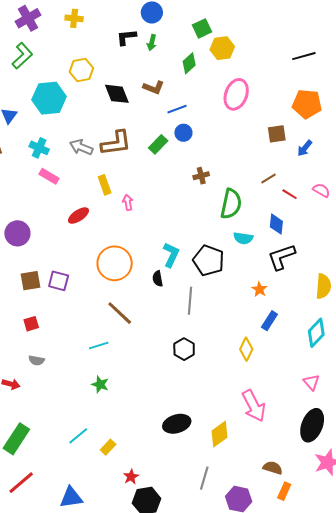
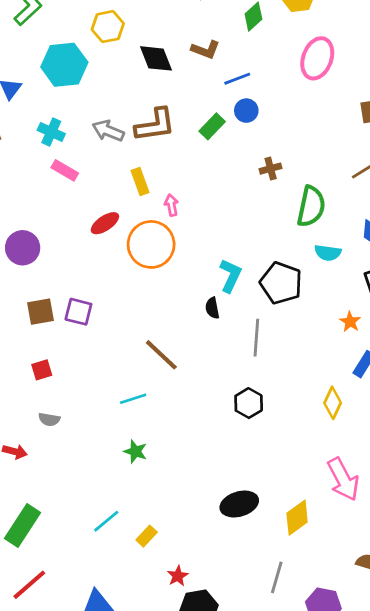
orange circle: (115, 263) -> (151, 244), moved

